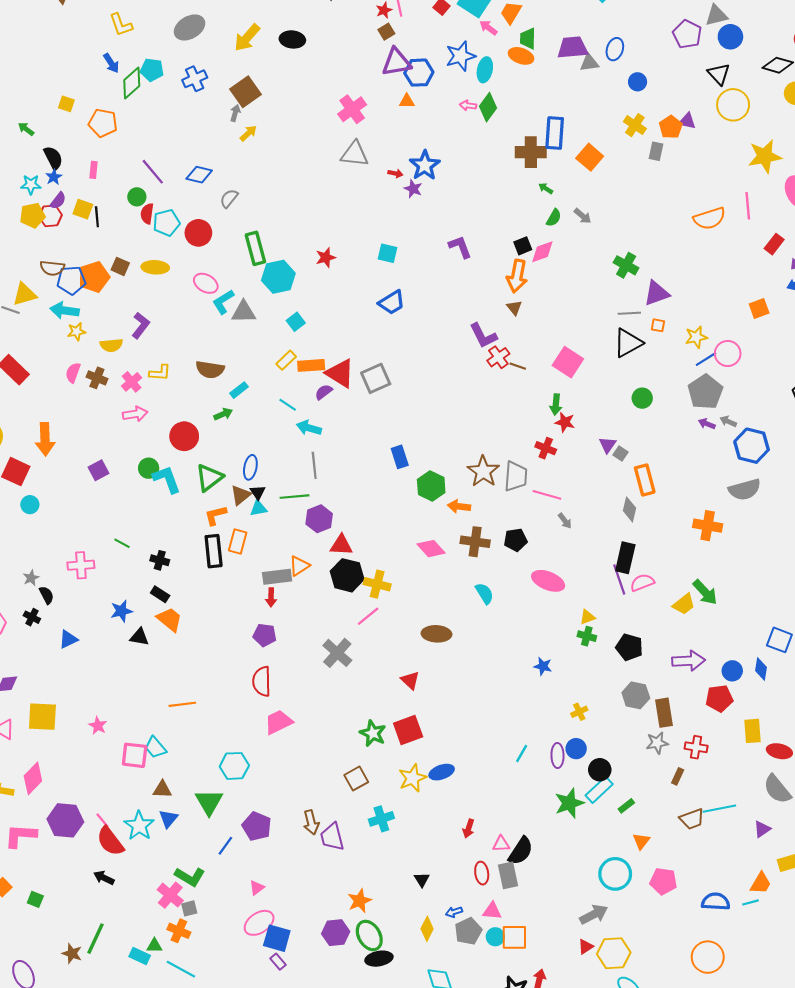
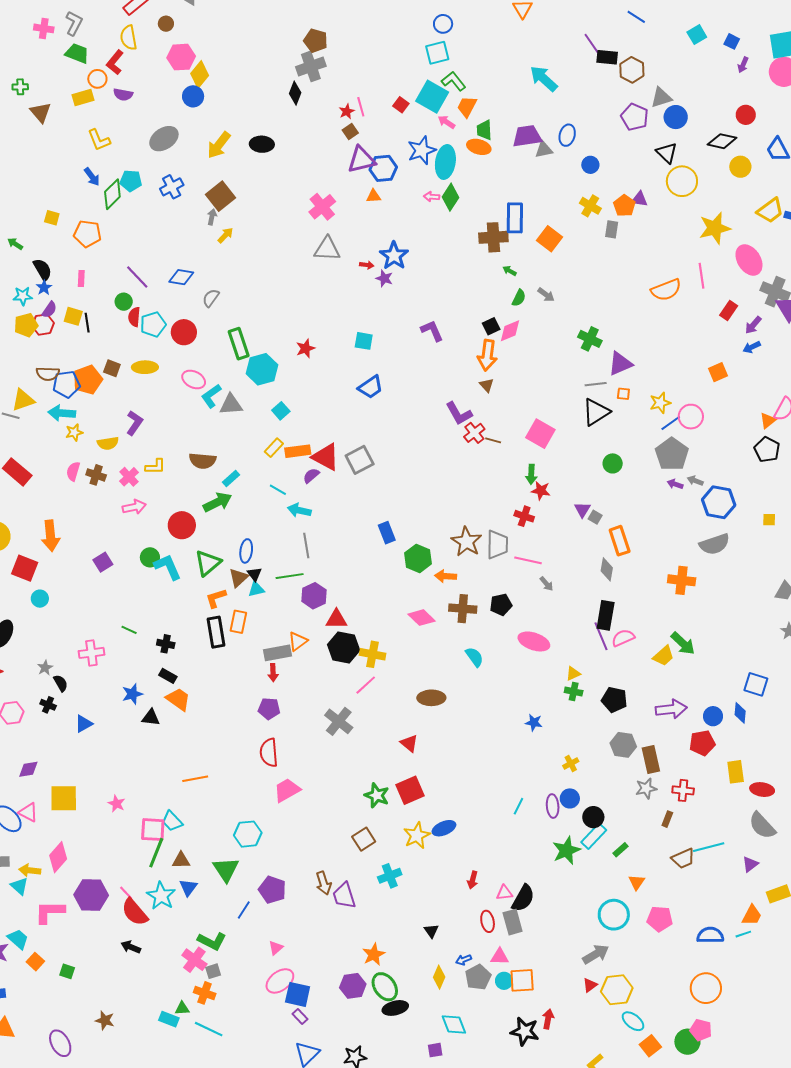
cyan ellipse: (485, 70) -> (445, 162), size x1.4
green arrow: (223, 414) -> (217, 502), size x1.6
green line: (96, 939) -> (156, 853), moved

